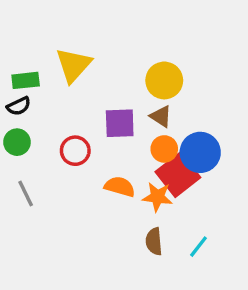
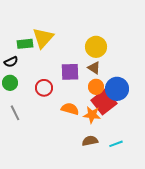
green rectangle: (26, 80) -> (25, 44), moved
brown semicircle: (154, 241) -> (90, 141), turned 84
cyan line: (198, 247) -> (116, 144), turned 32

